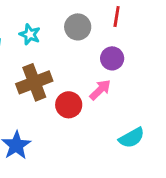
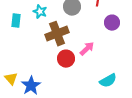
purple circle: (112, 58) -> (112, 23), moved
brown cross: (34, 82) -> (57, 34), moved

